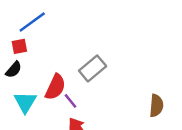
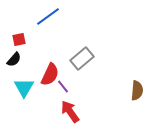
blue line: (32, 22) -> (48, 17), moved

